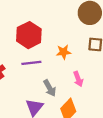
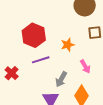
gray arrow: (50, 88) -> (61, 79), turned 70

